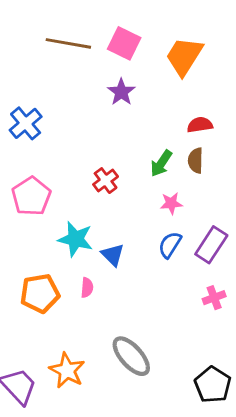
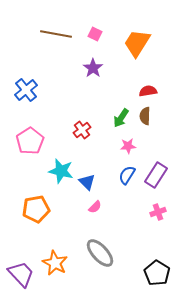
pink square: (124, 43) -> (95, 34), size x0.6
pink semicircle: (87, 288) -> (95, 207), moved, turned 40

